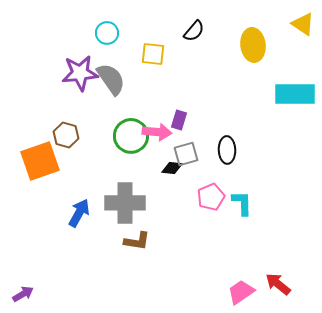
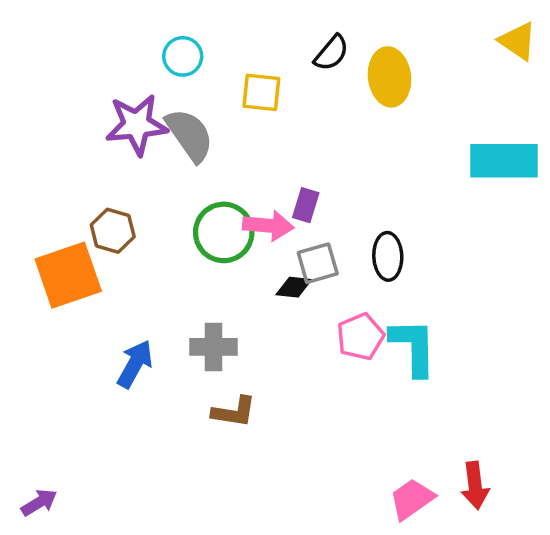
yellow ellipse: (253, 45) -> (390, 77), moved
gray cross: (125, 203) -> (213, 347), size x0.7
cyan L-shape: (242, 203) -> (413, 347), size x1.4
red arrow: (278, 284) -> (475, 485), turned -136

